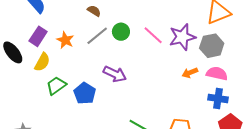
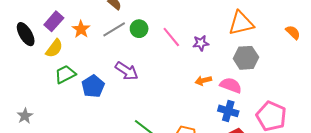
purple star: (182, 37) -> (201, 43), size x0.6
gray hexagon: (212, 46) -> (246, 58), moved

